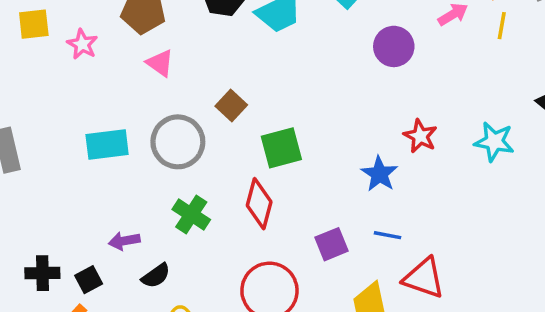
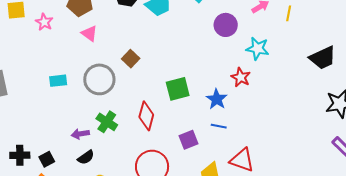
cyan star: (494, 142) -> (258, 48), moved
cyan rectangle: (107, 145) -> (58, 81), size x0.7
green square: (281, 148) -> (178, 89), moved
blue line: (388, 235) -> (219, 126), moved
purple arrow: (124, 241) -> (80, 134), moved

